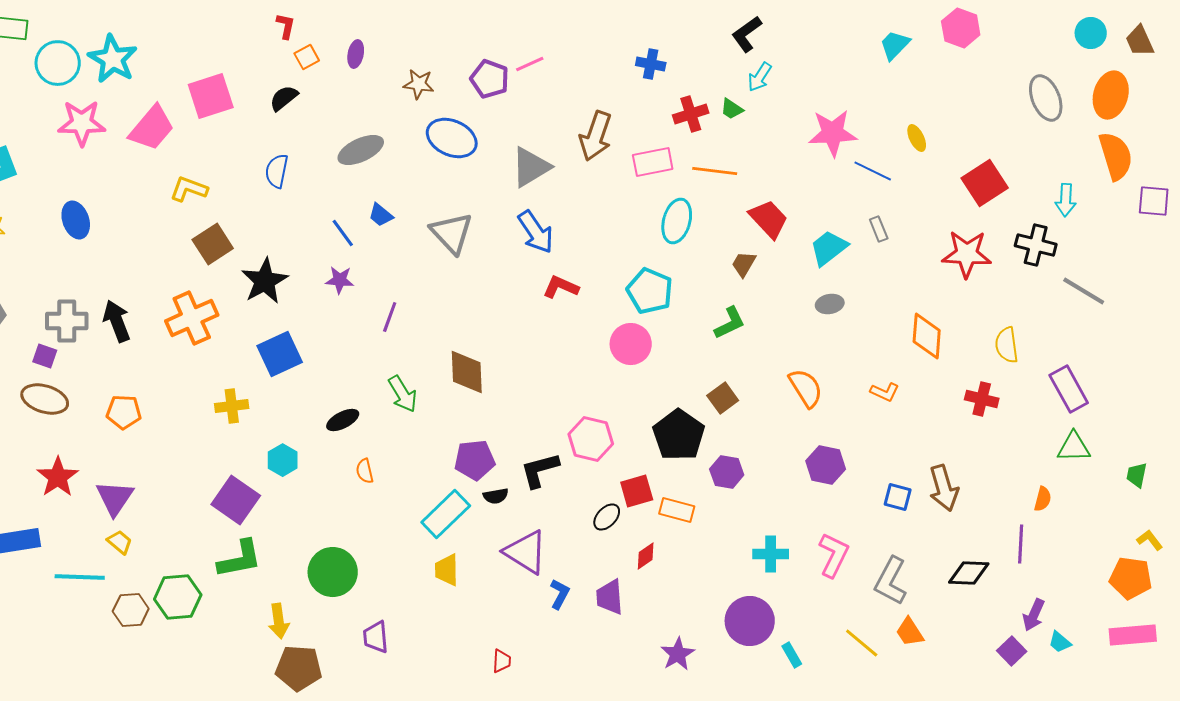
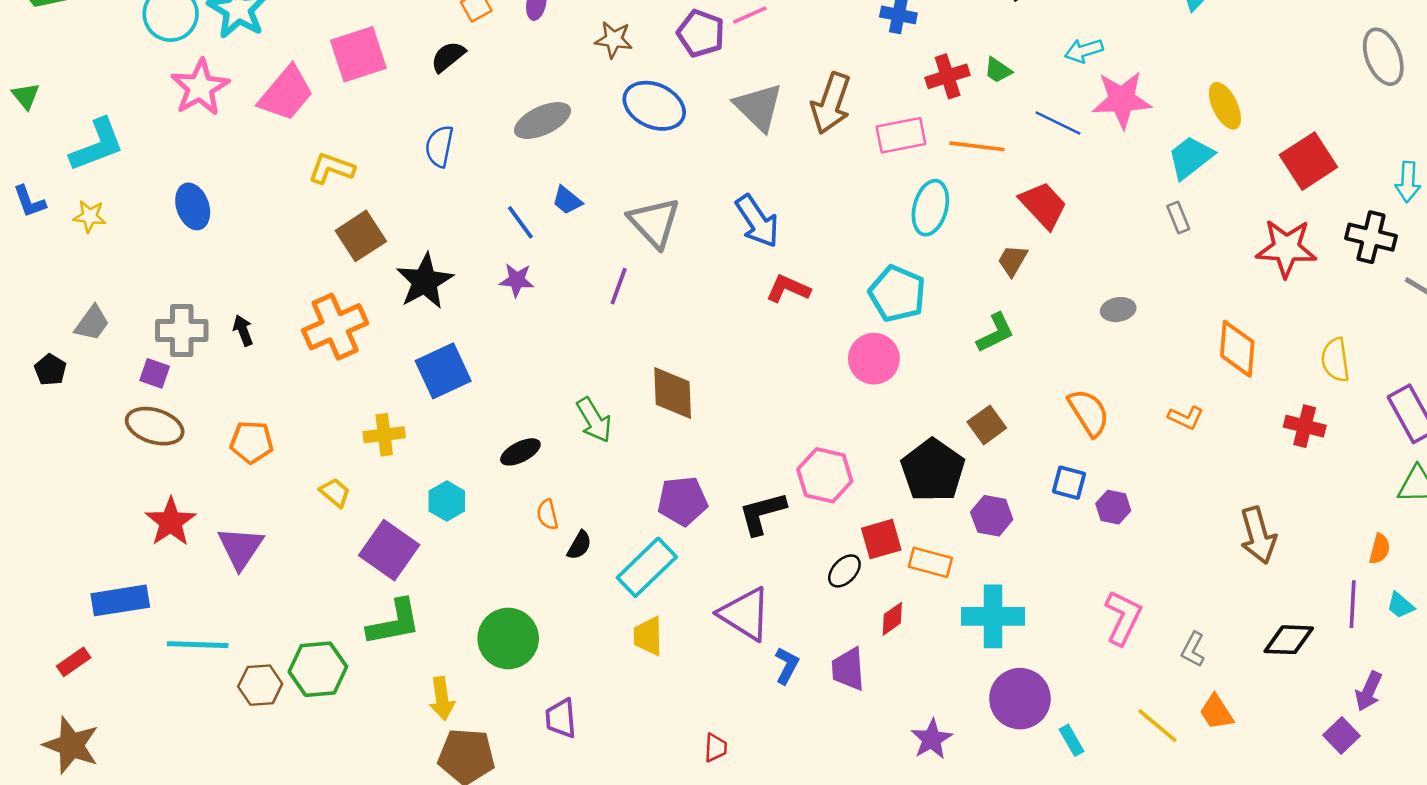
cyan arrow: (760, 77) -> (1084, 51), moved, turned 40
pink star: (82, 123) -> (200, 87), turned -30
yellow ellipse: (917, 138) -> (1225, 106), size x1.4
gray triangle: (531, 167) -> (759, 107), moved, turned -45
blue line: (873, 171) -> (1058, 123), moved
cyan trapezoid: (829, 248) -> (1191, 157), moved
purple line: (390, 317) -> (619, 286), moved
black arrow: (117, 321) -> (243, 330), size x0.6
purple hexagon: (826, 465) -> (1113, 507), size x0.7
black semicircle: (496, 496) -> (579, 545), moved, turned -50
blue square: (898, 497) -> (1069, 483), moved
yellow trapezoid: (120, 542) -> (335, 492), moved
cyan cross: (771, 554) -> (993, 616), moved, size x1.4
gray L-shape: (891, 581) -> (1193, 650), size x0.6
cyan trapezoid: (1060, 642) -> (1400, 605), moved

